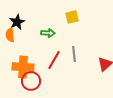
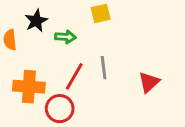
black star: (17, 22) -> (36, 21), moved
red circle: (31, 81) -> (60, 109), moved

